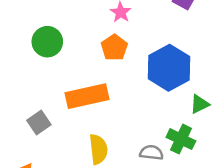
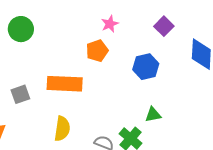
green circle: (47, 42) -> (21, 29), moved
blue hexagon: (169, 68) -> (146, 67), moved, size x0.7

